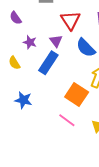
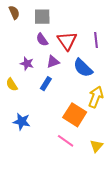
purple semicircle: (16, 18) -> (42, 40), moved
purple triangle: (56, 41) -> (53, 62), turned 48
blue rectangle: (48, 63) -> (46, 84), size x0.6

